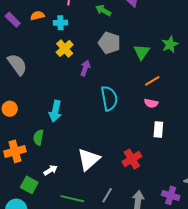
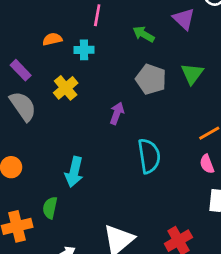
purple rectangle: (13, 20) -> (21, 70), moved
yellow cross: (65, 48) -> (66, 88), moved
green triangle: (142, 52) -> (192, 74), moved
pink semicircle: (151, 103) -> (207, 164), turned 56

